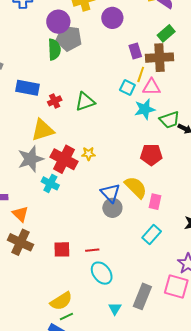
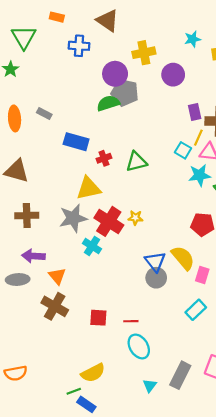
green semicircle: (54, 50) -> (108, 103), turned -110
green line: (66, 316) -> (74, 391), moved

